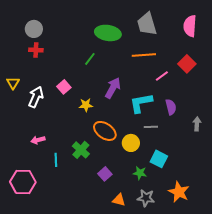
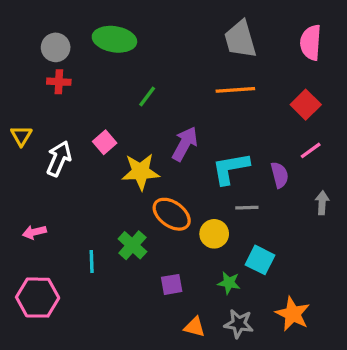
green ellipse: (108, 33) -> (114, 39), moved
pink line: (162, 76) -> (311, 150), moved
yellow star: (86, 105) -> (141, 172), size x1.6
pink arrow: (38, 140) -> (34, 232), moved
purple square: (105, 174) -> (172, 284), turned 32

